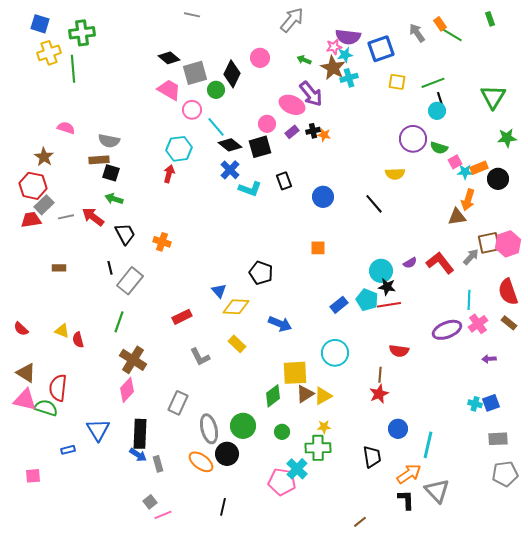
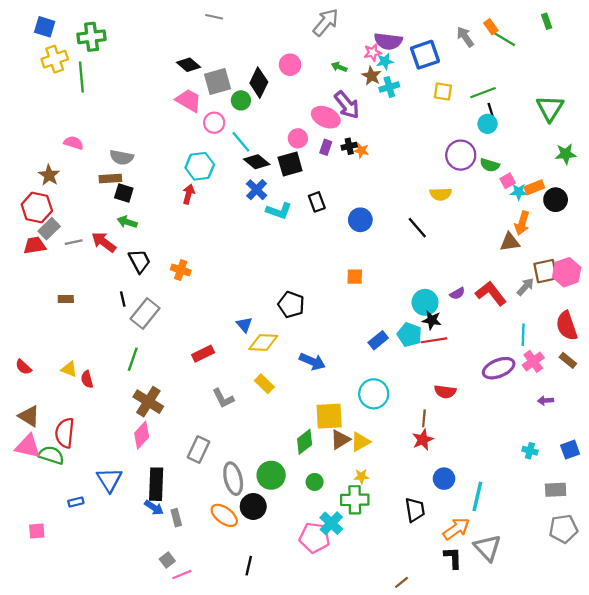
brown star: (333, 68) -> (371, 76), size x0.7
purple rectangle: (292, 132) -> (326, 147), turned -32
blue square: (491, 403) -> (570, 450), moved

